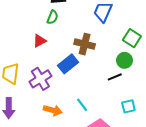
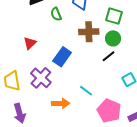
green semicircle: (52, 17) -> (56, 14), moved, turned 152
brown cross: (85, 44) -> (89, 32), moved

